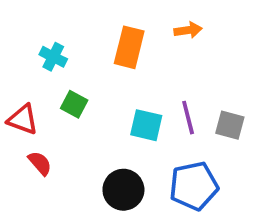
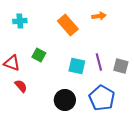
orange rectangle: (129, 47) -> (68, 25), turned -55
cyan cross: (53, 57) -> (20, 21), moved, turned -32
blue pentagon: (194, 186) -> (102, 98), turned -30

